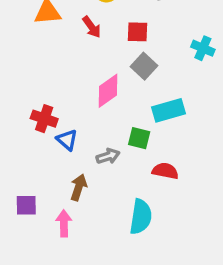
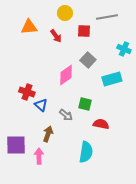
red square: (137, 32) -> (84, 31), moved
cyan rectangle: (169, 110) -> (112, 79), moved
gray arrow: (108, 156) -> (66, 115), turned 56
purple square: (26, 205) -> (16, 145), size x1.5

